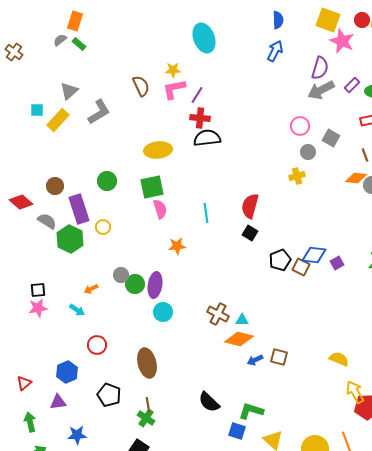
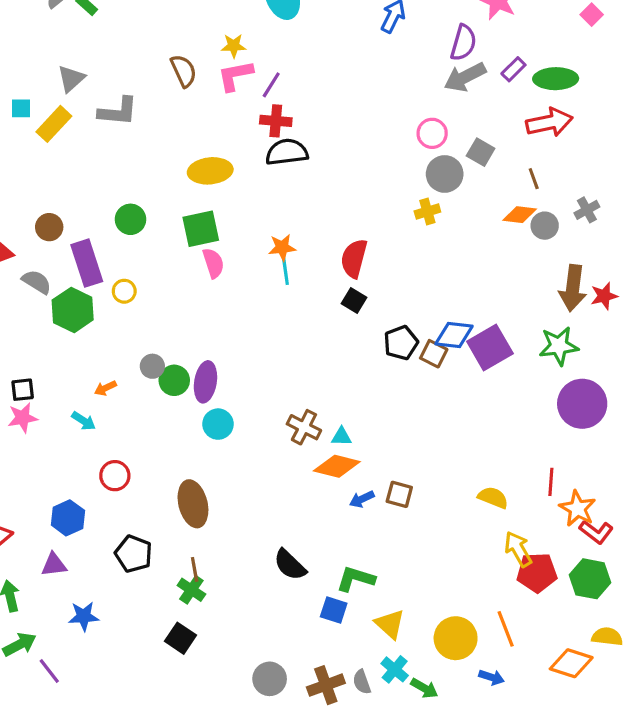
gray L-shape: (99, 112) -> (118, 111), turned 36
gray circle: (308, 152) -> (445, 174), size x1.5
orange star: (177, 246) -> (282, 247), moved
purple square: (337, 263) -> (490, 347), size x2.0

